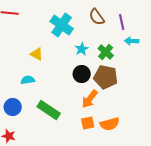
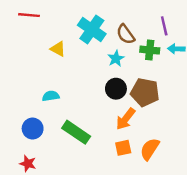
brown semicircle: (97, 17) -> (126, 34), moved
green cross: (106, 52) -> (150, 50), moved, turned -35
yellow triangle: (37, 54) -> (58, 49), moved
orange semicircle: (110, 124) -> (150, 149), turned 138

